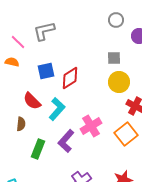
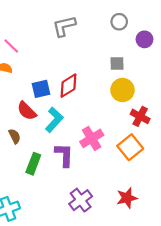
gray L-shape: (44, 31) -> (64, 26), moved
blue square: (46, 71) -> (41, 89), moved
brown semicircle: (21, 124) -> (15, 136), turned -32
purple L-shape: (66, 141) -> (64, 155), turned 140

